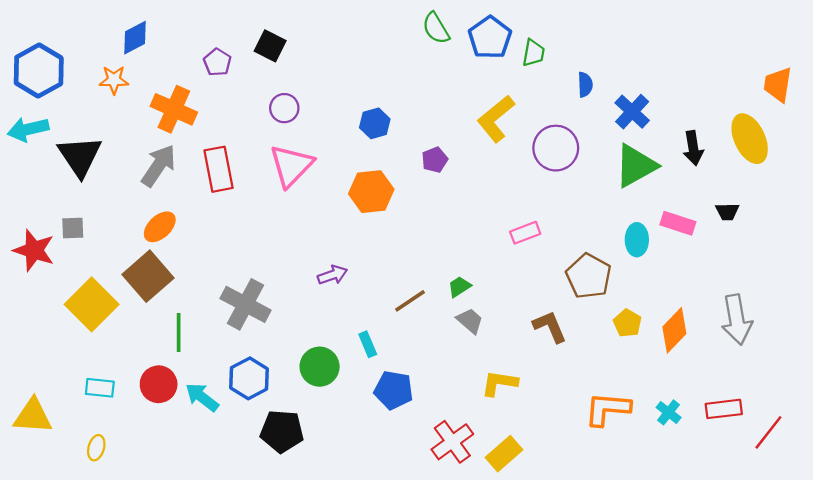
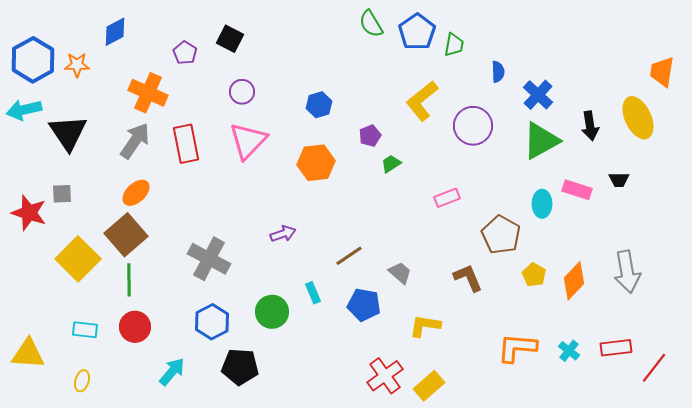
orange star: (114, 80) -> (77, 65), moved
green trapezoid: (459, 287) -> (391, 164), moved
green line: (179, 333) -> (129, 280), moved
blue pentagon: (394, 390) -> (364, 305), moved
cyan arrow: (202, 397) -> (172, 372), moved, turned 92

